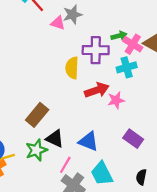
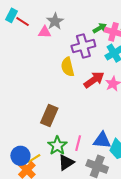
black triangle: (55, 139) -> (66, 162), moved, turned -42
blue triangle: (89, 141) -> (102, 140), moved
pink line: (65, 165) -> (78, 143), moved

